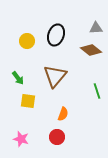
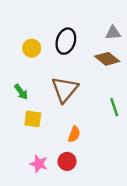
pink star: (21, 139) -> (39, 164), moved

